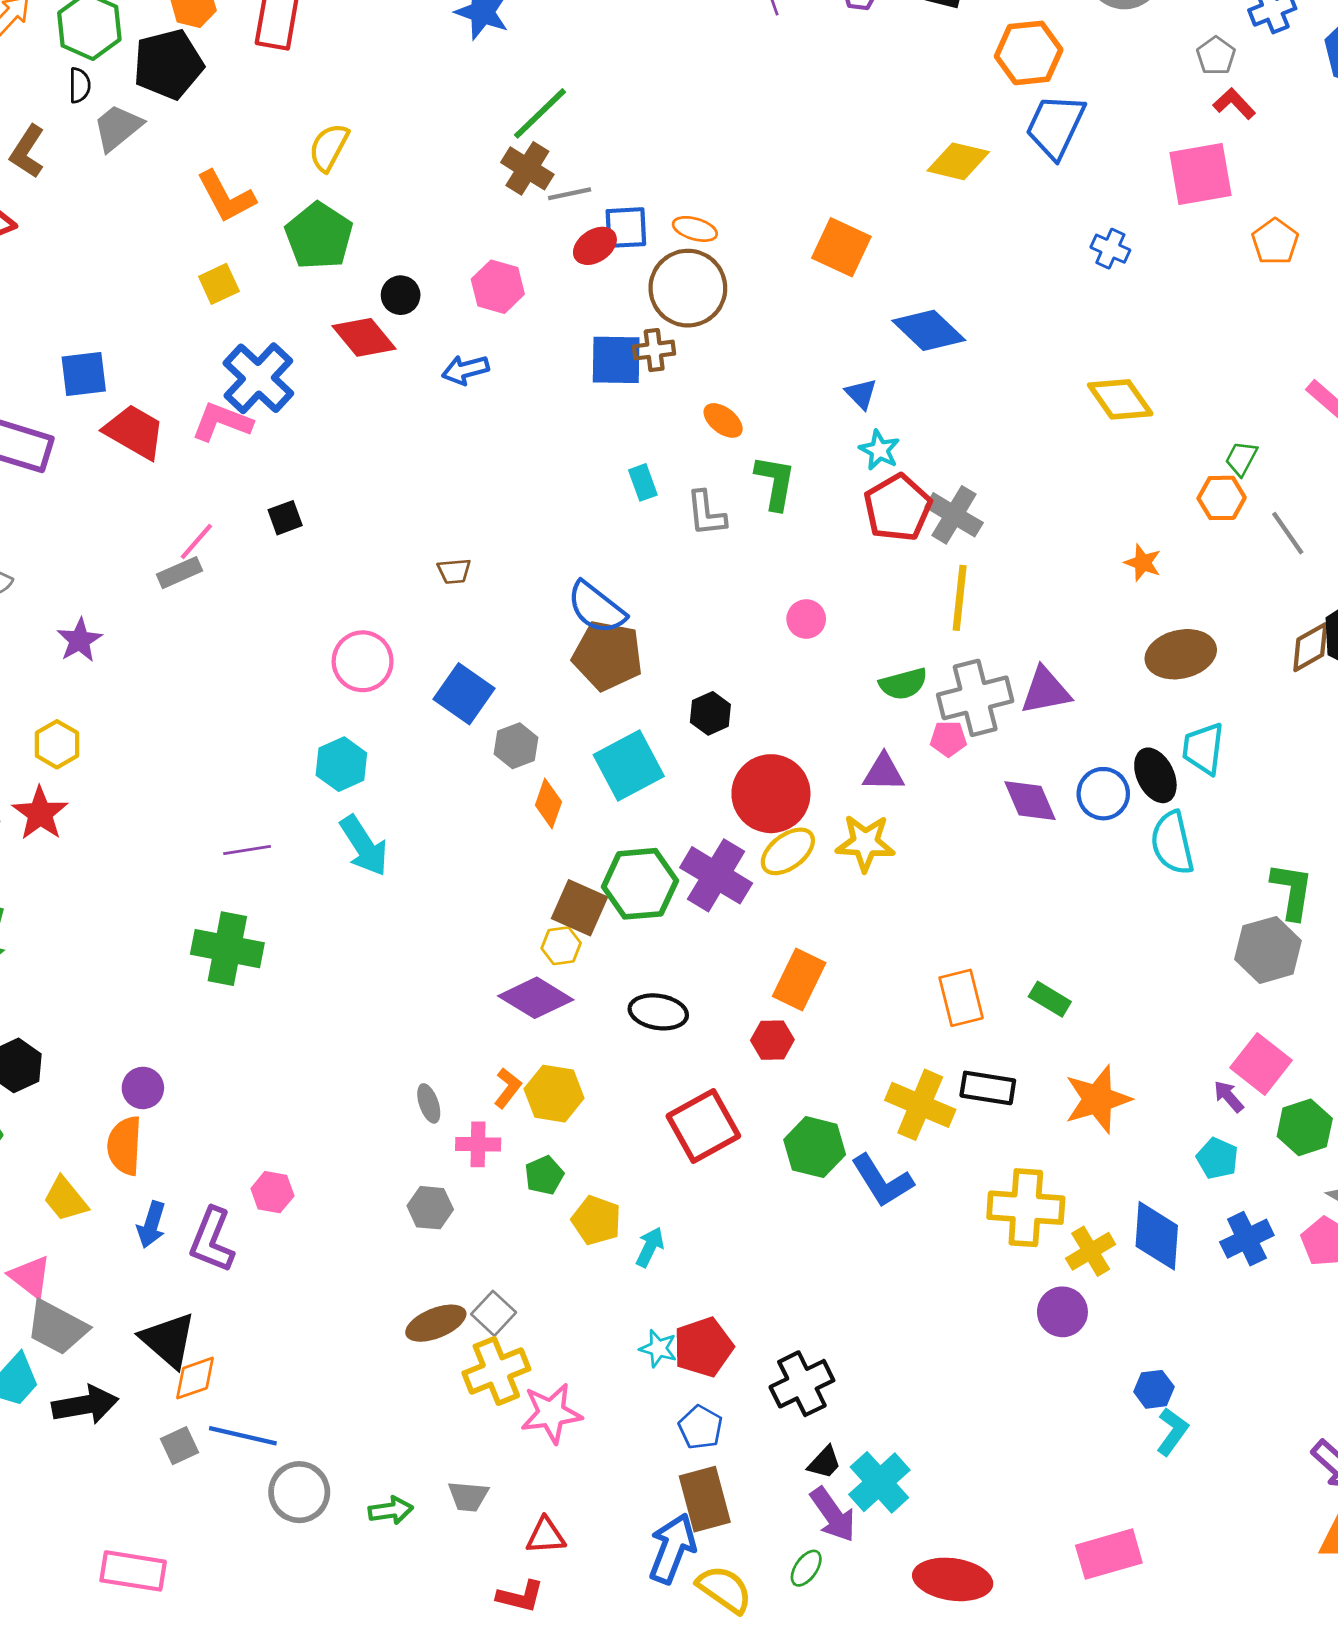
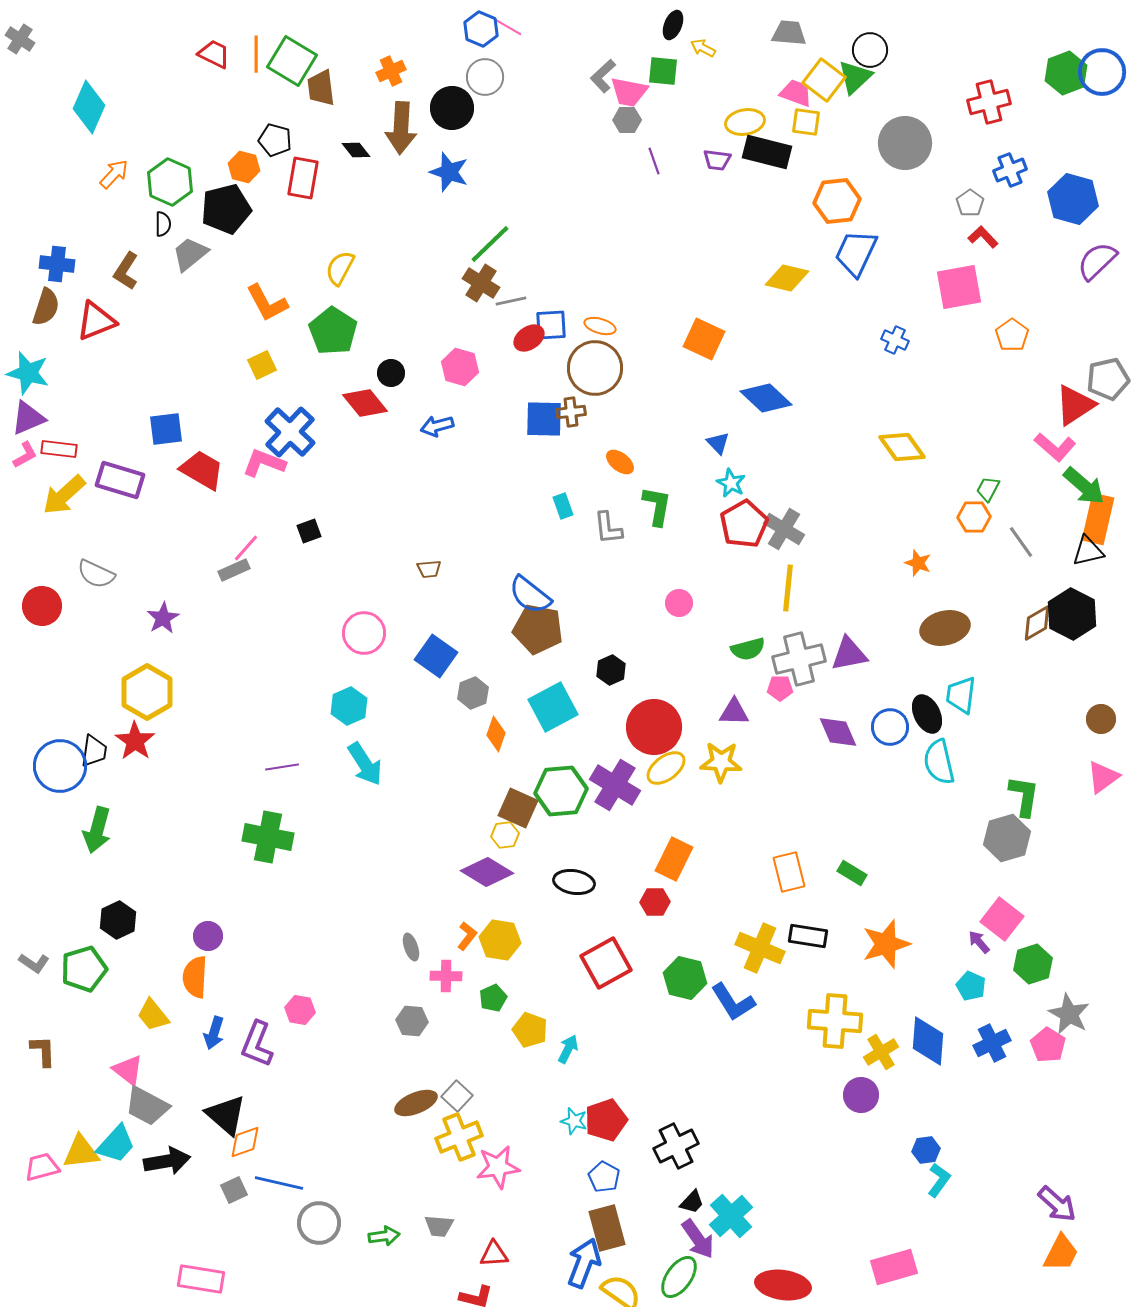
yellow hexagon: (57, 744) -> (147, 692), size x1.6
green ellipse: (806, 1568) -> (679, 1277), size x1.6

